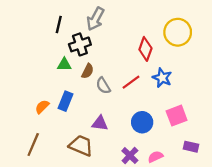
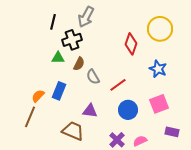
blue star: (162, 78) -> (158, 69), moved
red line: (131, 82) -> (118, 85), moved
brown line: (33, 144) -> (30, 117), moved

